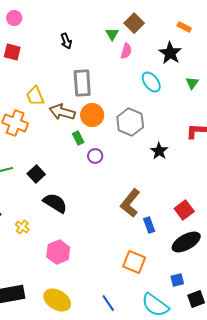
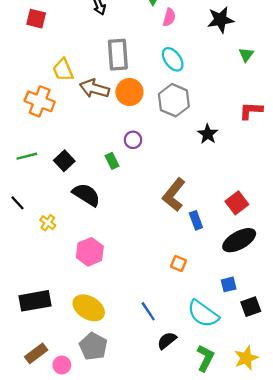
black star: (170, 53) -> (220, 20), turned 30
cyan ellipse: (151, 82) -> (173, 59), moved
green rectangle: (78, 138) -> (112, 161), moved
orange square: (134, 262) -> (178, 263), size x0.6

